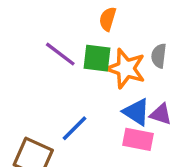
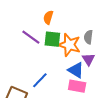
orange semicircle: (108, 19) -> (48, 17), moved
purple triangle: (161, 114) -> (88, 59), moved, turned 40

